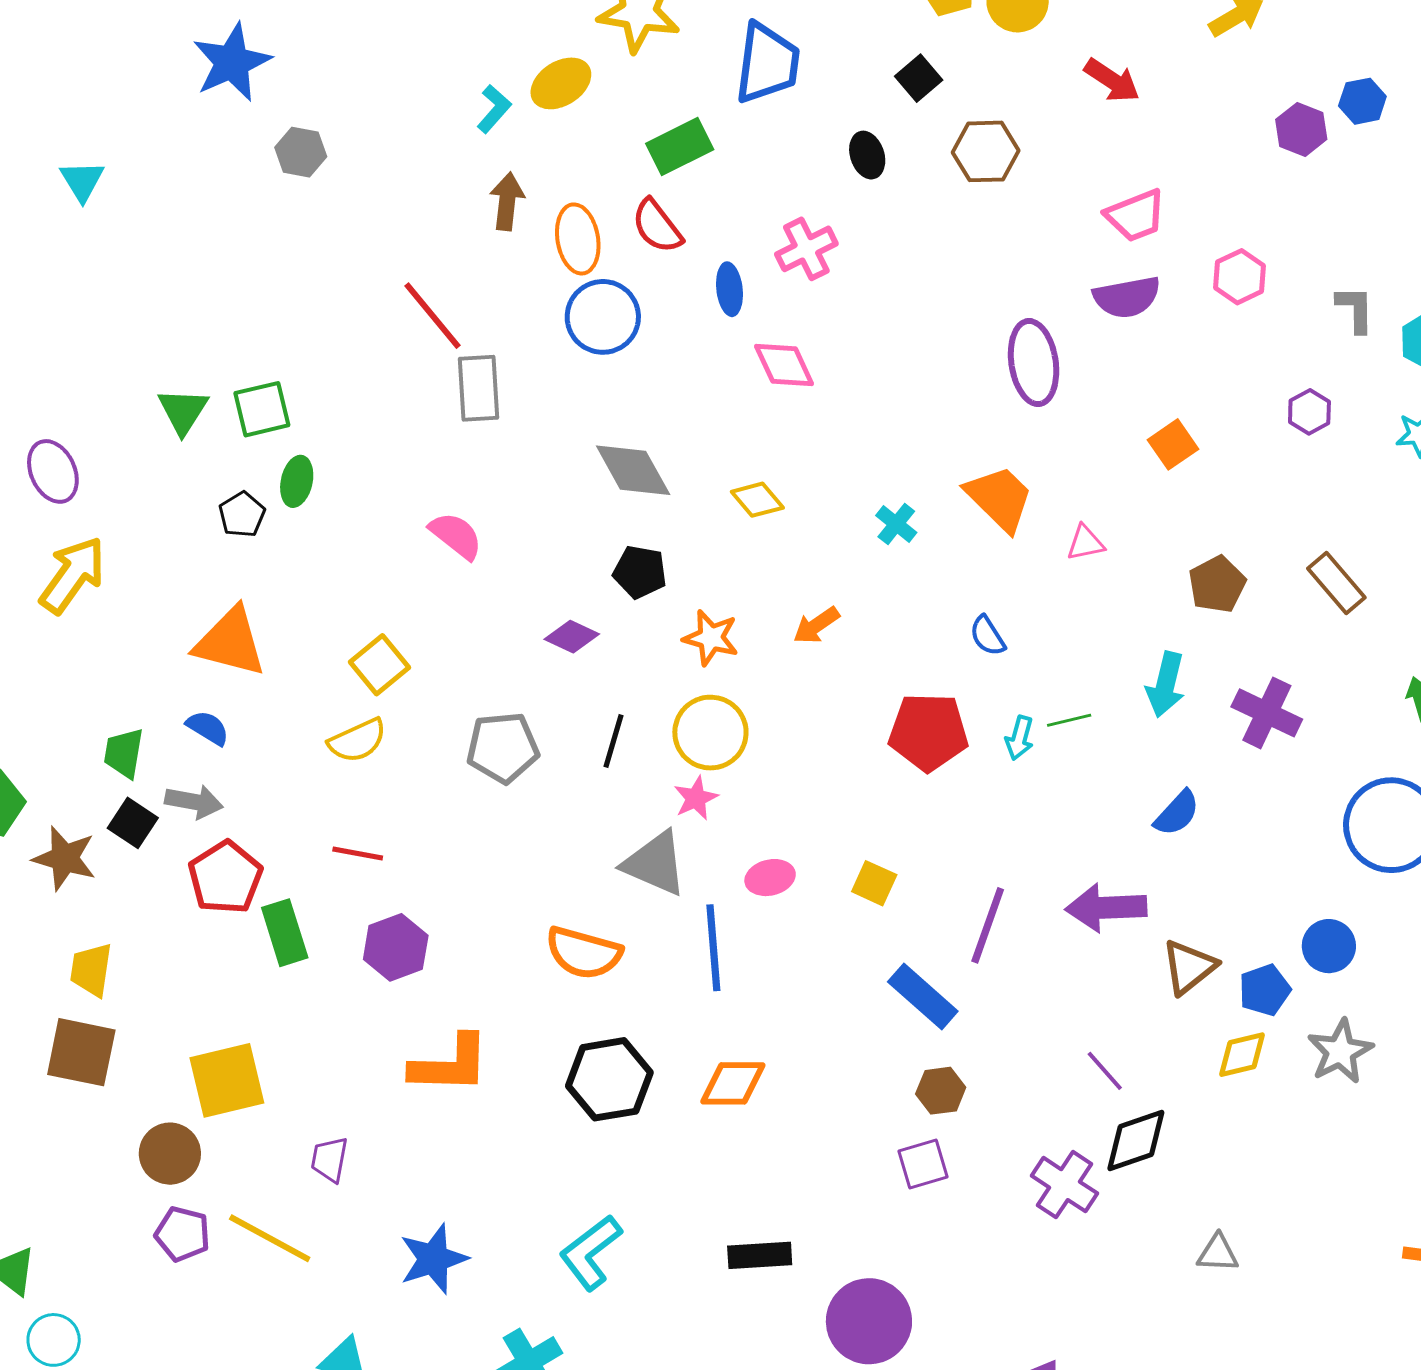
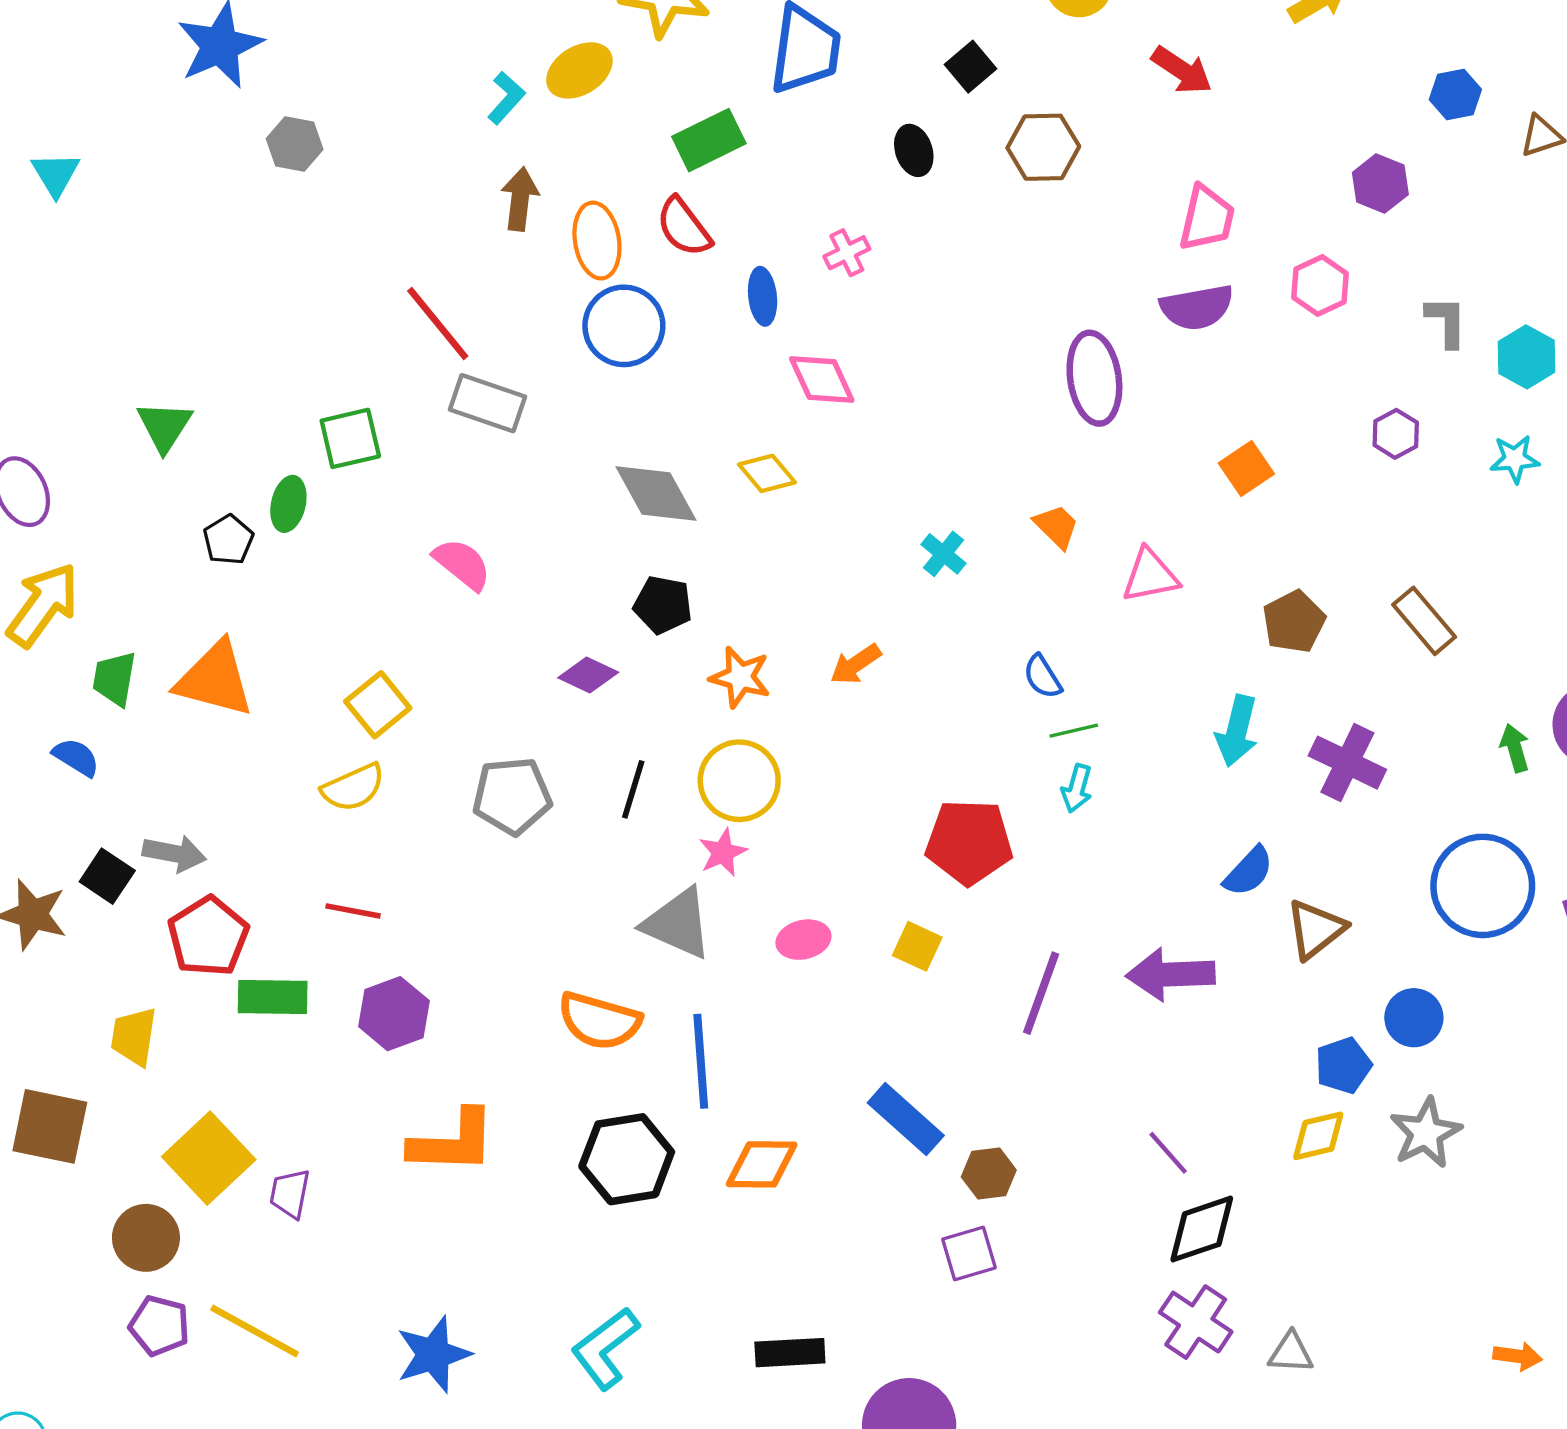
purple hexagon: (1301, 129) -> (1380, 183), moved
pink trapezoid: (1136, 216) -> (1207, 218), turned -56
pink cross: (806, 249) -> (847, 253), size x0.7
gray rectangle: (478, 388) -> (488, 403), turned -68
green square: (262, 409) -> (350, 438), moved
orange trapezoid: (1000, 498) -> (1056, 526), size x0.6
yellow diamond: (757, 500) -> (767, 473), moved
pink triangle: (1085, 543) -> (1150, 576), size x1.4
green line: (1069, 720) -> (1074, 731), moved
blue semicircle: (208, 728) -> (76, 757), moved
red pentagon: (928, 732) -> (969, 842), moved
green trapezoid: (124, 753) -> (114, 679), moved
green rectangle: (285, 933) -> (273, 997), turned -72
blue line: (713, 948) -> (701, 1061), moved
brown triangle: (1189, 967) -> (1316, 929), moved
yellow trapezoid: (91, 970) -> (134, 1036), moved
blue rectangle: (923, 996) -> (906, 1119), moved
yellow square: (227, 1080) -> (209, 1158), turned -30
purple trapezoid: (329, 1159) -> (290, 1194), moved
purple cross: (1064, 1185) -> (1196, 1322), moved

